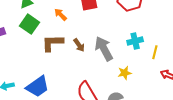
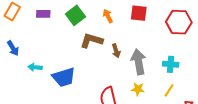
yellow line: (155, 52) -> (169, 90), moved
yellow star: (125, 73) -> (138, 89), moved

